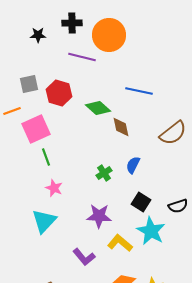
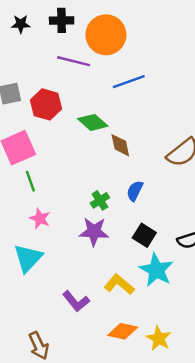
black star: (38, 35) -> (21, 24), moved
blue line: (139, 91) -> (129, 82), moved, turned -32
purple star: (99, 216) -> (94, 232), moved

